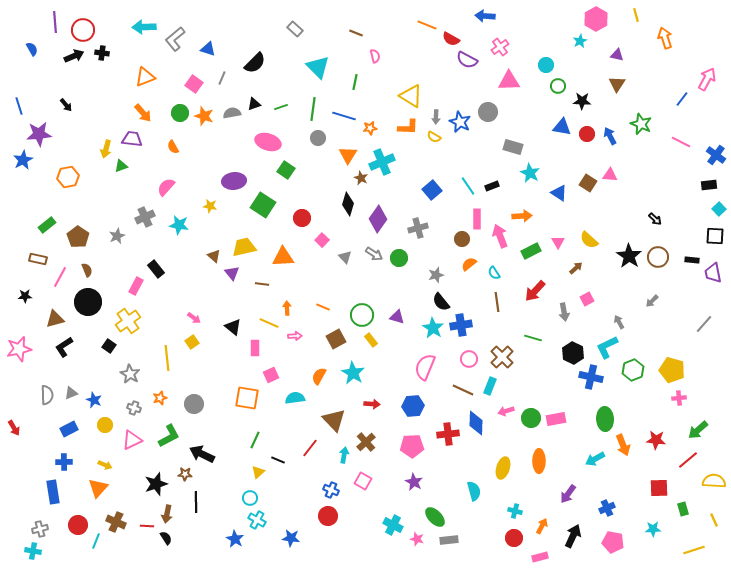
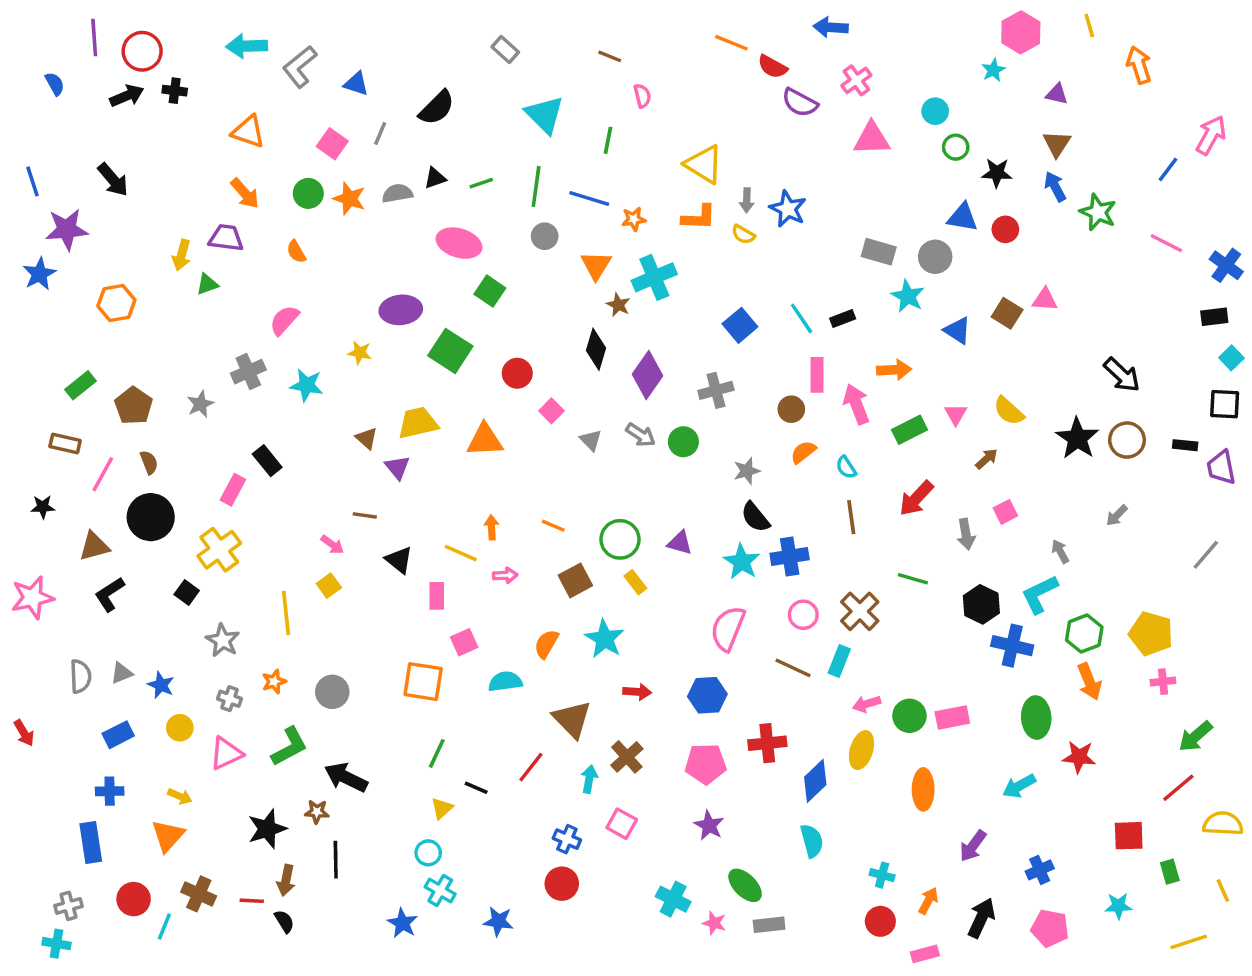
orange triangle: (145, 77) -> (248, 132), turned 40
black arrow: (66, 105) -> (113, 180), size x1.5
gray circle: (488, 112) -> (935, 257), moved
blue arrow: (610, 136) -> (1055, 187), moved
black arrow: (655, 219) -> (1122, 375), size x1.6
brown line: (262, 284) -> (365, 515), moved
blue diamond: (476, 423) -> (815, 781), moved, turned 45
red star: (656, 440) -> (1079, 757), moved
orange arrow: (623, 445) -> (1089, 682), moved
yellow ellipse: (503, 468) -> (862, 750), moved

